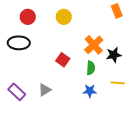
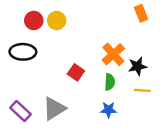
yellow circle: (64, 17) -> (57, 20), moved
yellow line: (118, 83) -> (142, 90), moved
gray triangle: (45, 90) -> (54, 109), size x1.5

